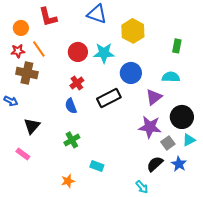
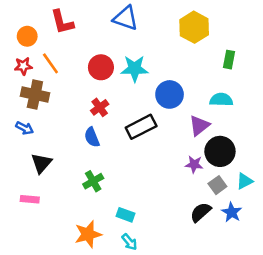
yellow hexagon: (133, 31) -> (194, 27), moved
blue arrow: (11, 101) -> (25, 128), moved
black circle: (182, 117) -> (220, 151), moved
purple star: (150, 127) -> (194, 164), size x0.6
pink rectangle: (23, 154) -> (30, 199), turned -32
orange star: (68, 181) -> (88, 234), size x1.5
cyan arrow: (142, 187) -> (129, 242), moved

